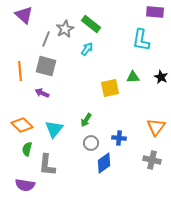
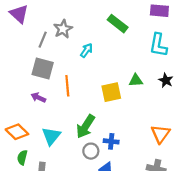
green rectangle: (91, 24) -> (118, 24), moved
cyan L-shape: (141, 40) -> (158, 45), moved
orange line: (20, 71) -> (67, 86), moved
green arrow: (86, 120) -> (85, 126), size x1.6
blue cross: (119, 138) -> (111, 141), moved

